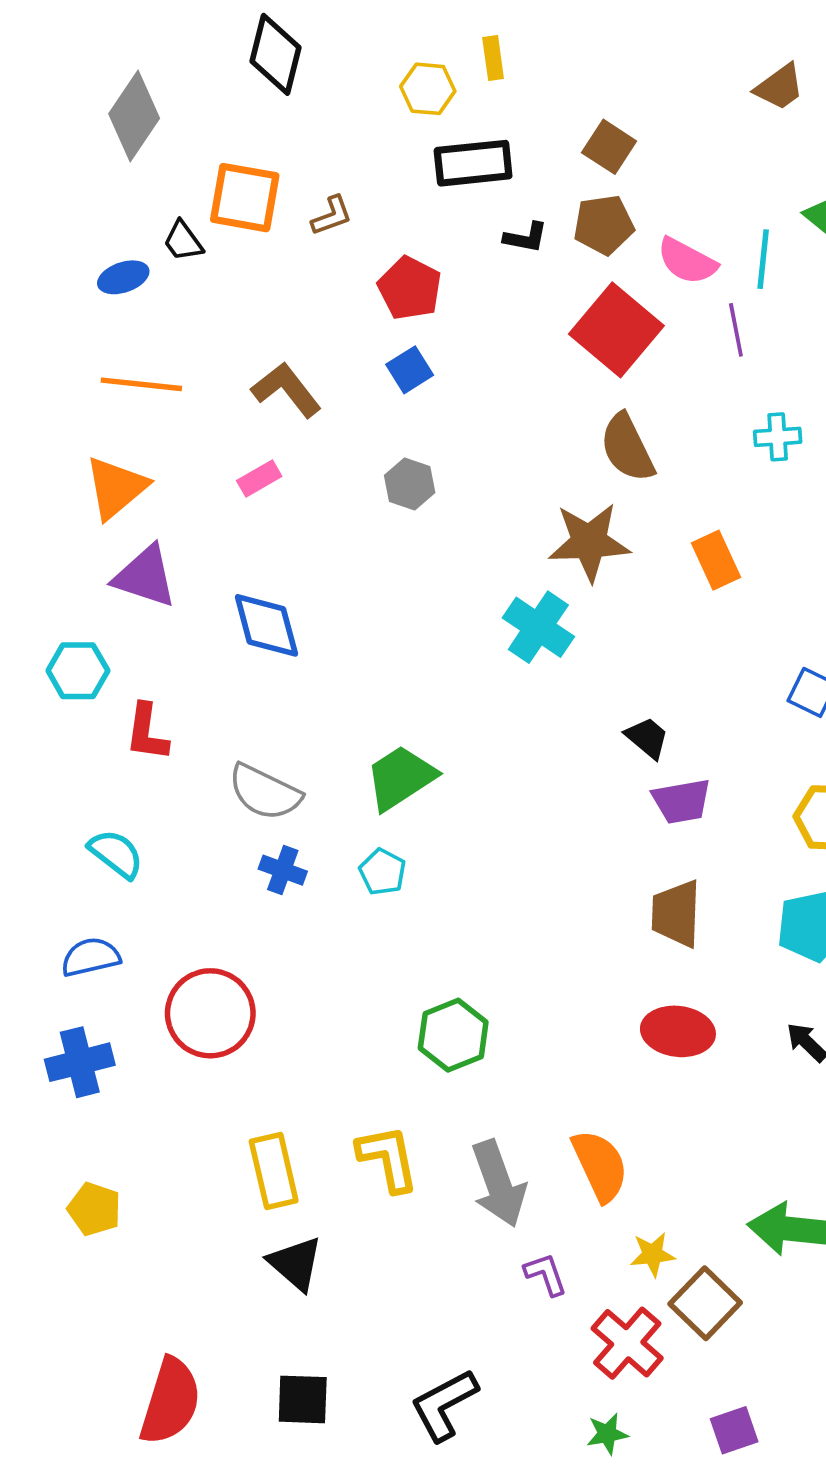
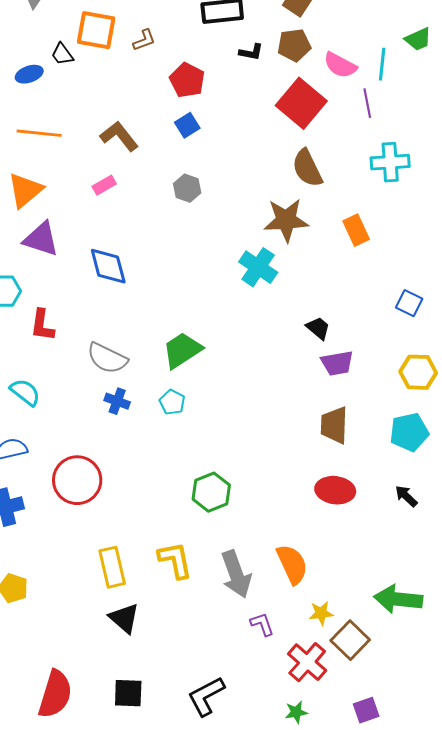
cyan cross: (778, 437) -> (390, 162), size x1.5

